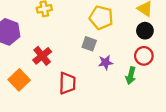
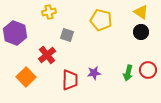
gray square: (89, 44) -> (67, 35), moved
red circle: (144, 56) -> (148, 70), moved
purple star: (106, 62) -> (94, 73), moved

